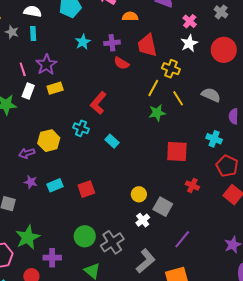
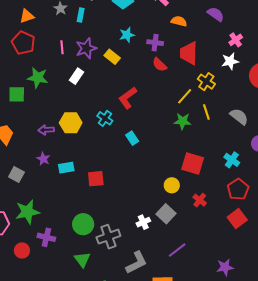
yellow rectangle: (55, 88) -> (112, 57), moved, turned 42
white rectangle: (28, 91) -> (76, 76), moved
yellow circle: (139, 194) -> (172, 185), moved

